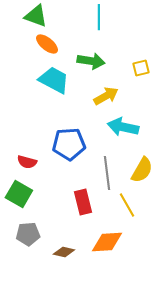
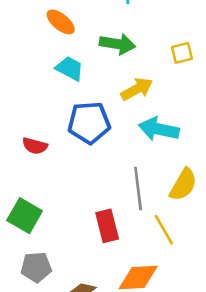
cyan trapezoid: (54, 80) -> (70, 68), size x0.7
blue pentagon: (69, 144) -> (89, 123), moved
red semicircle: (27, 162) -> (35, 146), moved

